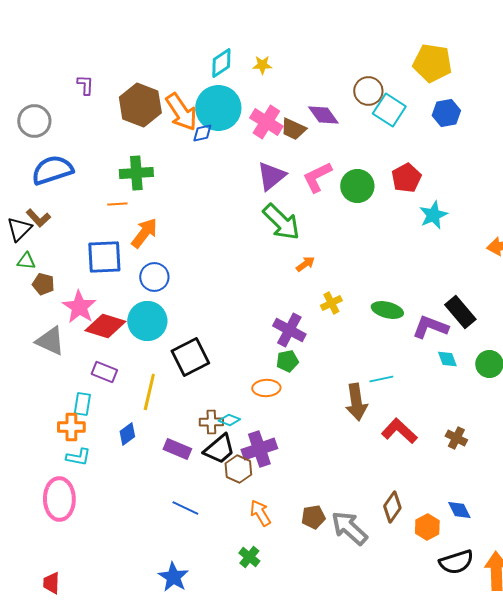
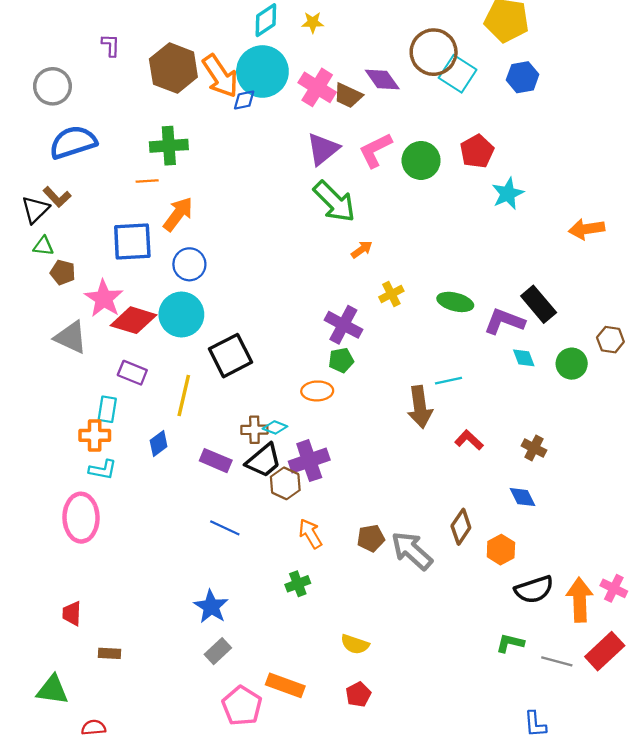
brown circle: (368, 91) -> (434, 52), size x1.4
red L-shape: (399, 431) -> (469, 440), size x0.7
blue diamond: (459, 510) -> (523, 497), moved
green cross: (249, 557) -> (298, 584), turned 30

